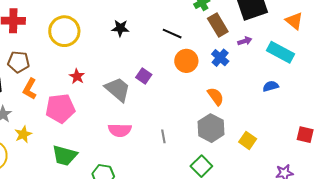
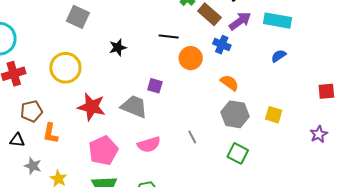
purple arrow: (245, 41) -> (240, 21), size x1.6
red star: (77, 76) -> (92, 107), size x1.8
pink pentagon: (60, 108) -> (103, 150), moved

